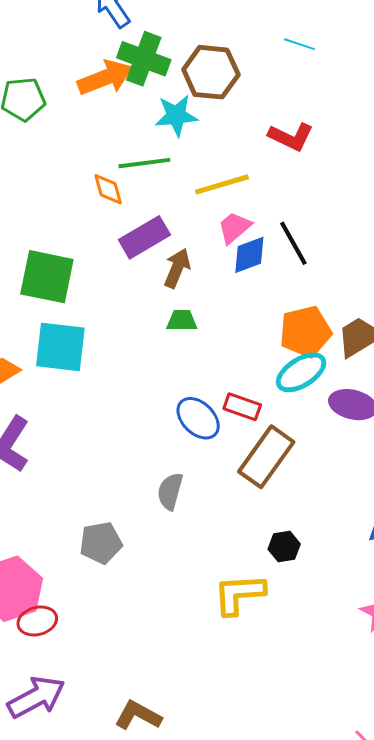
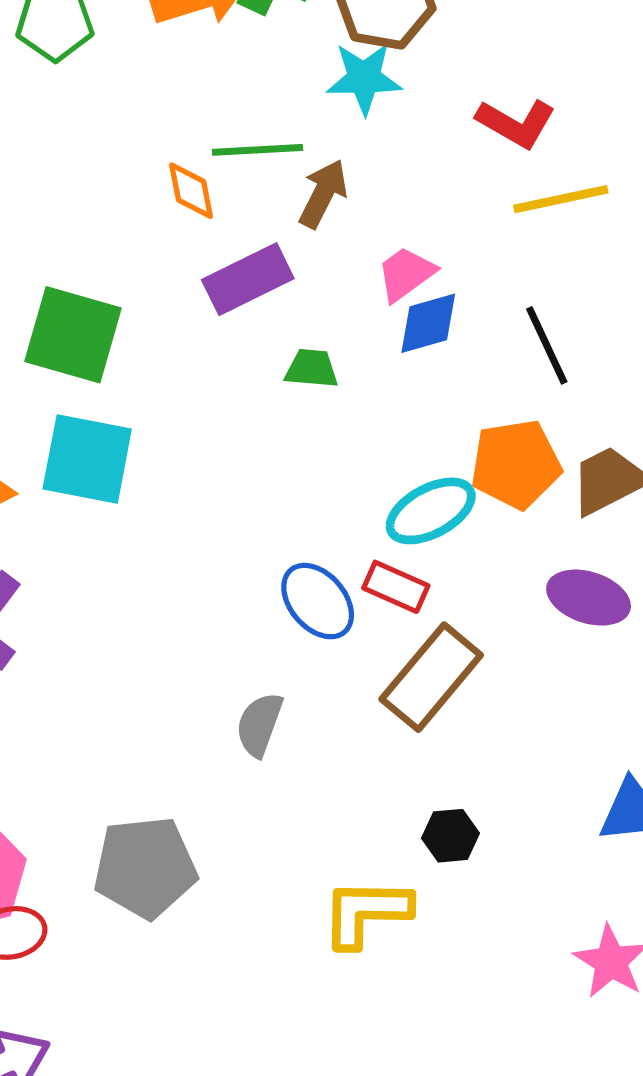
cyan star: (176, 116) -> (364, 78), moved
yellow line: (222, 184) -> (561, 199), moved
black line: (293, 243) -> (547, 345), moved
brown arrow: (177, 268) -> (323, 194), moved
green trapezoid: (182, 321) -> (312, 369), moved
cyan ellipse: (301, 372) -> (431, 511), moved
gray pentagon: (101, 543) -> (145, 867), moved, size x1.4

